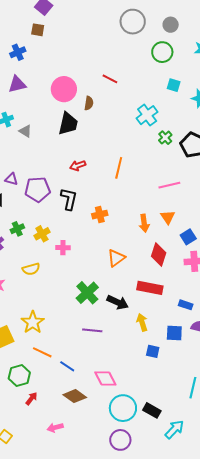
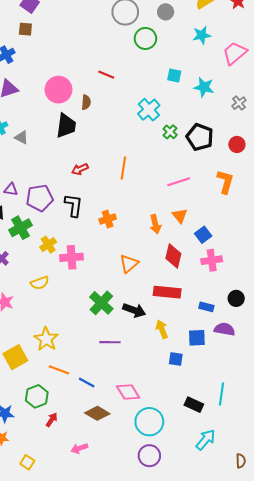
green circle: (162, 52) -> (145, 38), moved
green cross: (17, 229) -> (21, 228), moved, size x1.5
pink cross: (63, 248) -> (72, 257), size x1.5
black rectangle: (152, 410) -> (194, 405), moved

